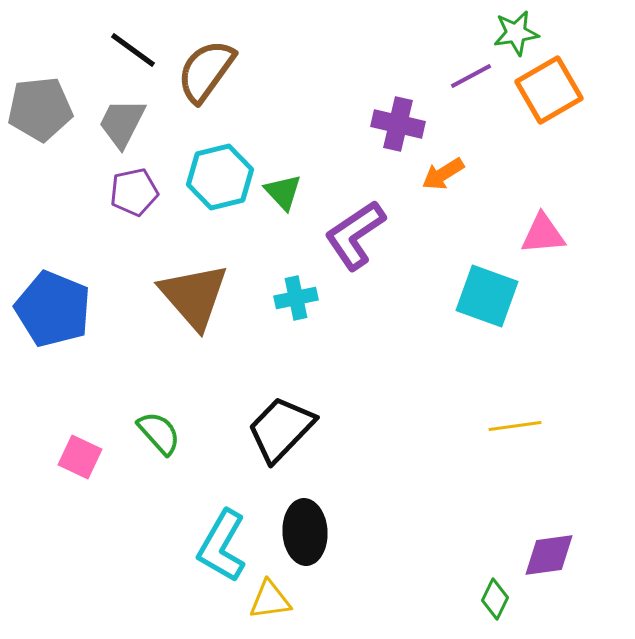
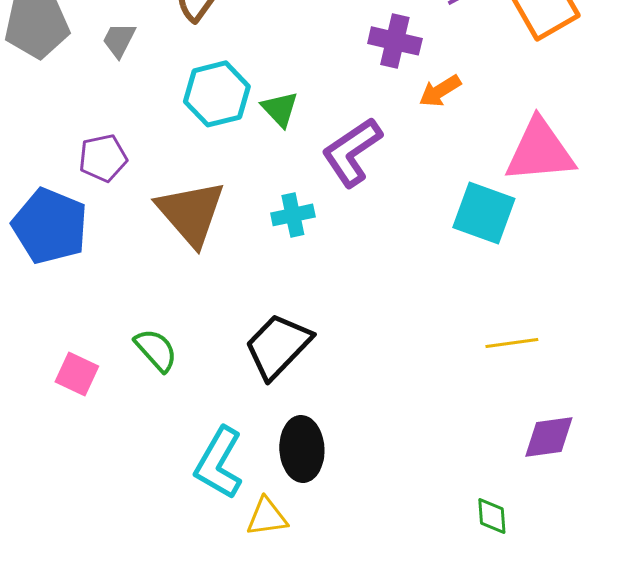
gray trapezoid: (122, 123) -> (119, 40), size x0.7
purple pentagon: (134, 192) -> (103, 158), moved
pink triangle: (543, 234) -> (540, 151), size x1.6
purple diamond: (549, 555) -> (549, 437), moved
green diamond: (495, 599) -> (492, 516), turned -30

